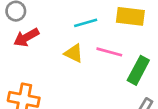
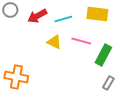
red arrow: (26, 37) -> (37, 16), moved

